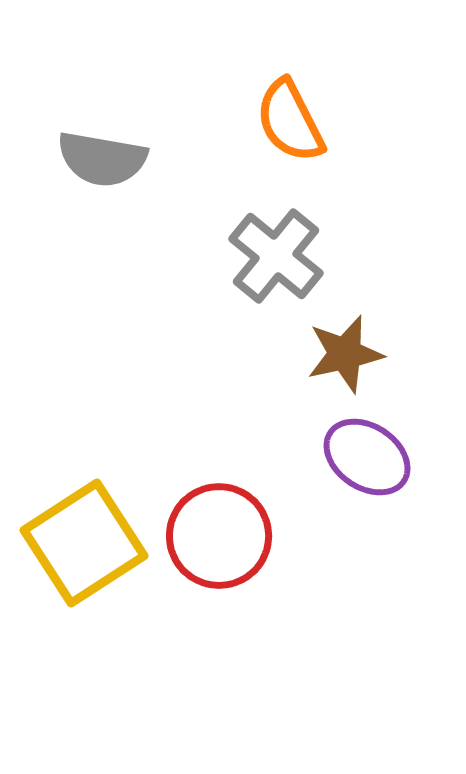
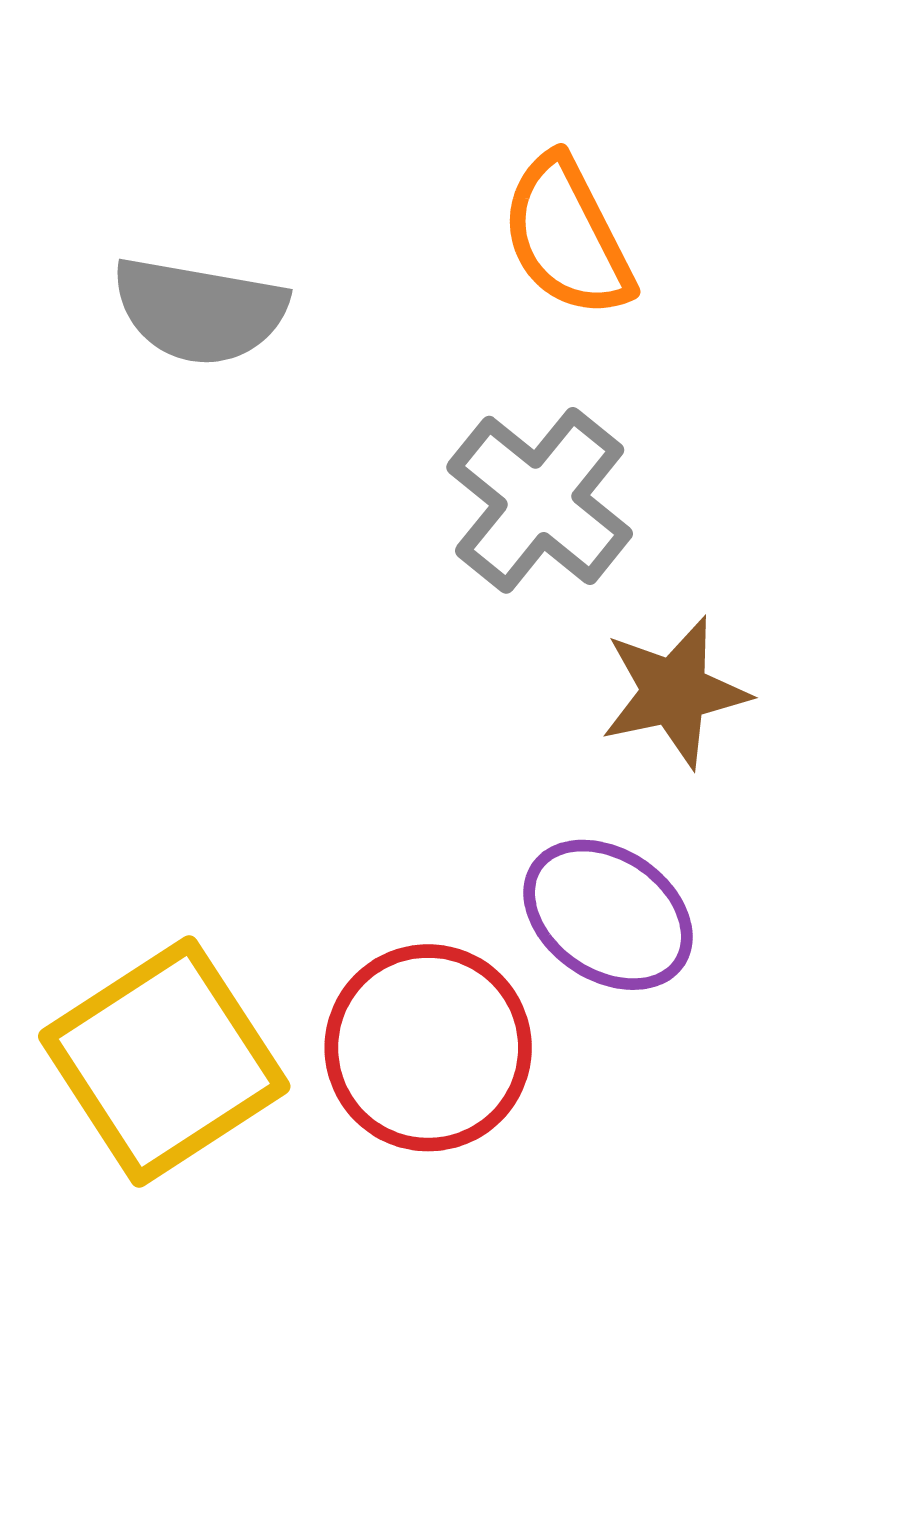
purple ellipse: (367, 457) -> (608, 915), moved

